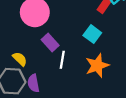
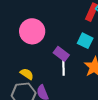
purple rectangle: (50, 42) -> (61, 54), moved

